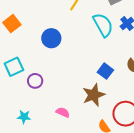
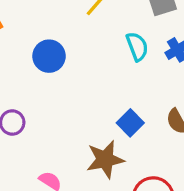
cyan semicircle: (103, 25) -> (137, 46), size x0.7

